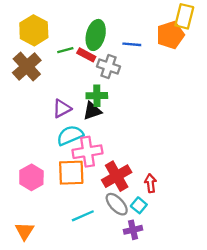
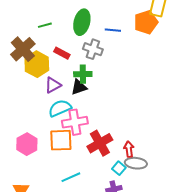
yellow hexagon: (34, 30) -> (37, 64), moved
green line: (65, 50) -> (45, 25), moved
red rectangle: (86, 55) -> (62, 53), moved
gray ellipse: (117, 204) -> (136, 163), moved, turned -40

